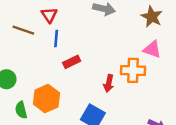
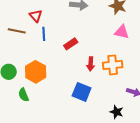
red rectangle: (72, 62) -> (71, 44), moved
orange cross: (133, 70) -> (113, 65), moved
orange hexagon: (46, 99) -> (36, 72), moved

